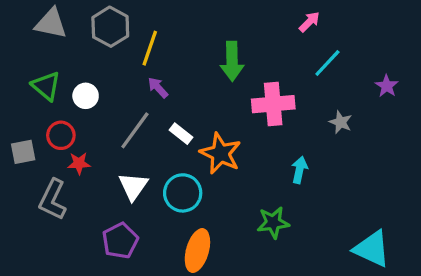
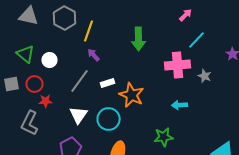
pink cross: (273, 104) -> (178, 65), moved
white rectangle: (181, 134) -> (108, 83), turned -56
gray square: (23, 152) -> (12, 84), moved
cyan arrow: (299, 170) -> (180, 105), turned -105

